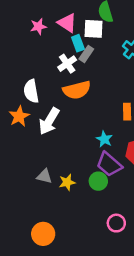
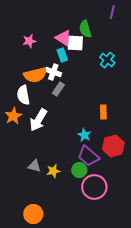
pink triangle: (67, 23) -> (63, 38), moved
gray rectangle: (86, 54) -> (58, 89), moved
white cross: (67, 64) -> (53, 72), turned -35
orange semicircle: (77, 90) -> (35, 75), moved
pink circle: (116, 223) -> (94, 187), moved, size x1.6

